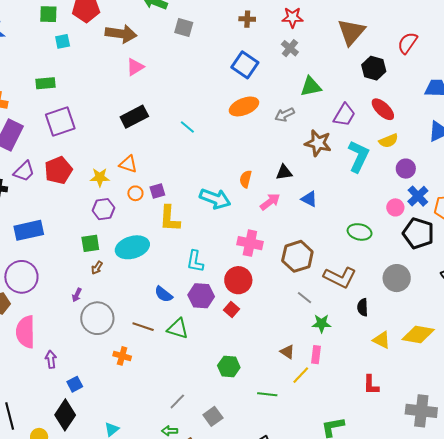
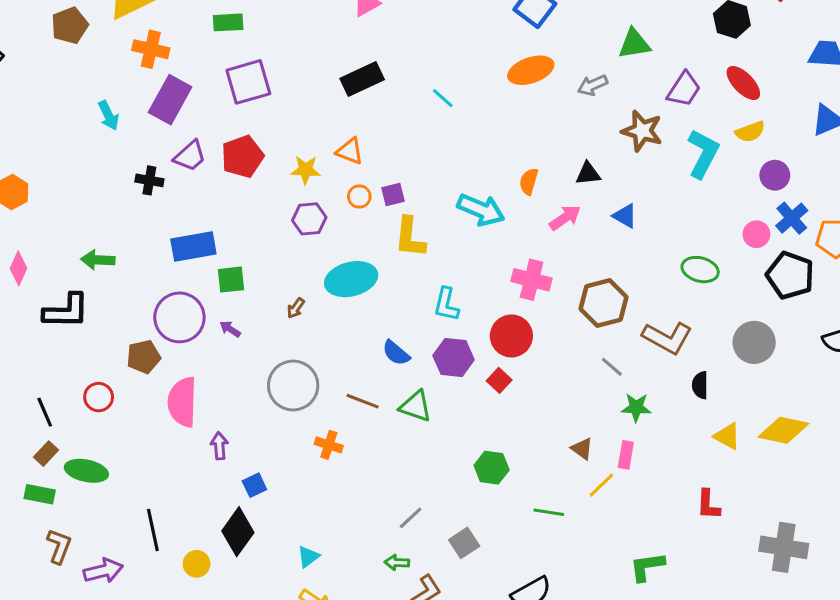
green square: (90, 243) -> (231, 280), moved
purple arrow: (77, 295) -> (230, 329), moved, turned 96

